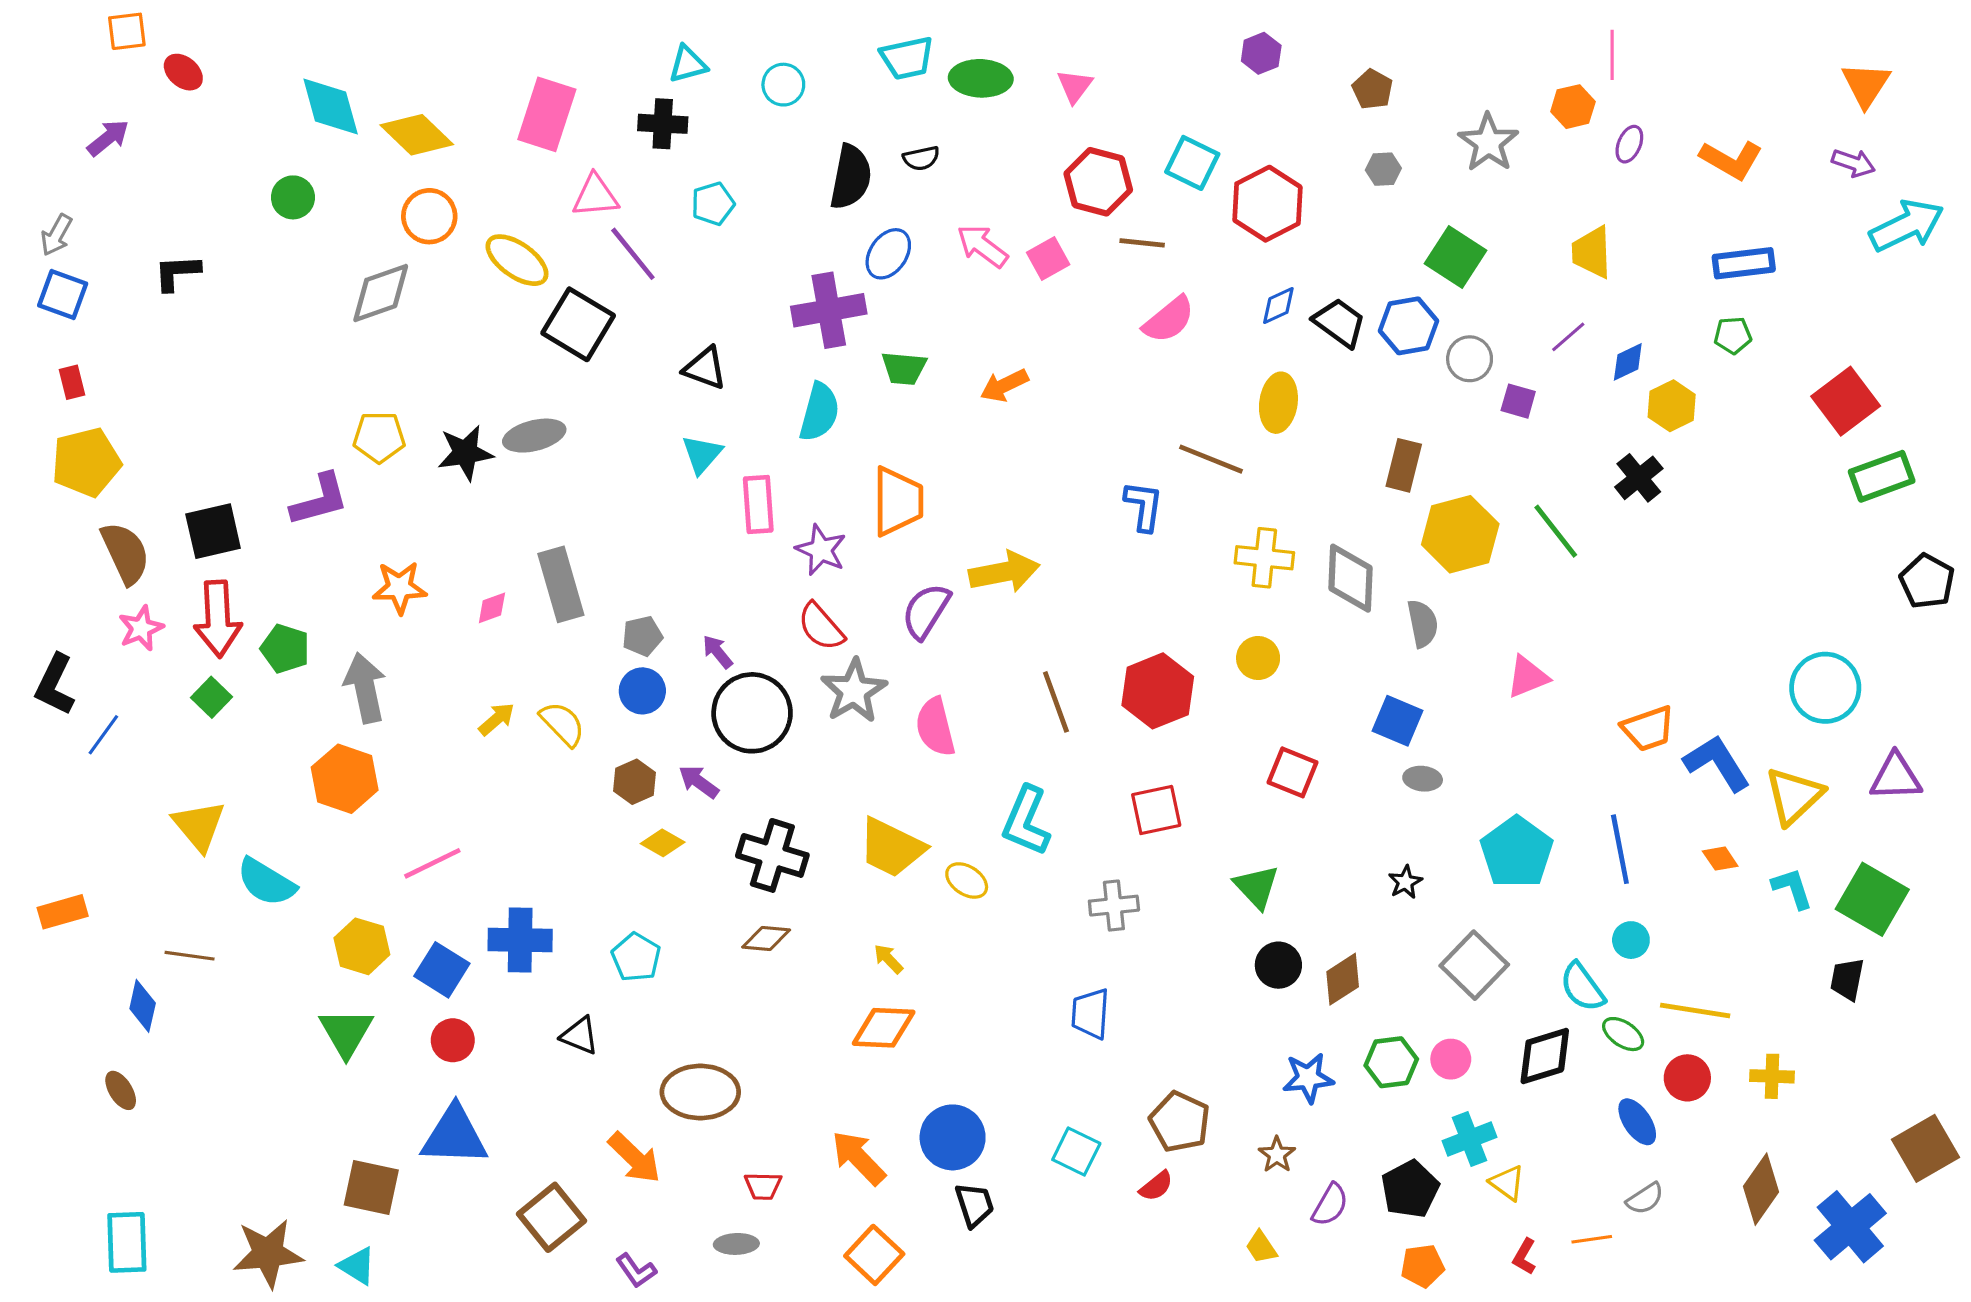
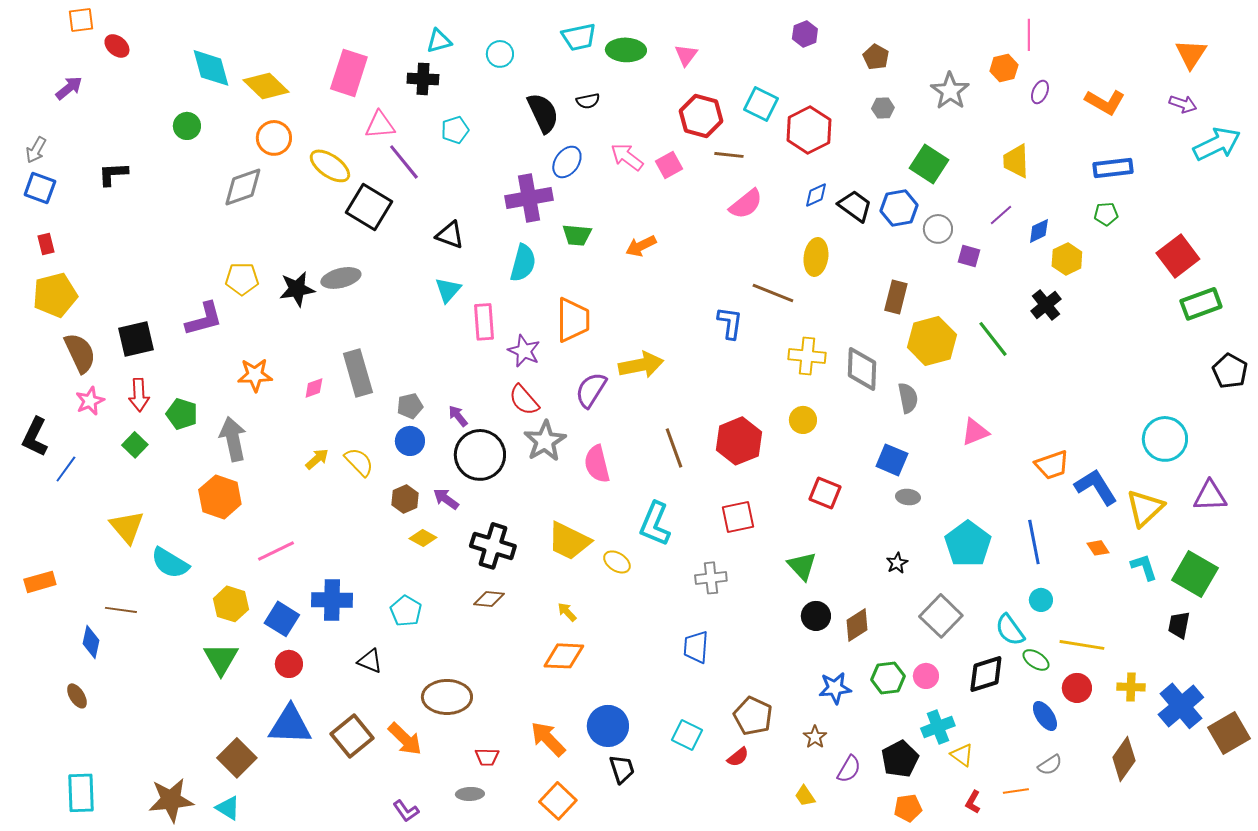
black semicircle: (851, 177) -> (543, 113), turned -36
red arrow: (218, 619) -> (139, 395), size x0.7
brown square: (371, 1188) -> (237, 758), turned 33
brown square: (551, 1217) -> (352, 736), moved
blue cross: (1850, 1227) -> (1181, 706), moved

